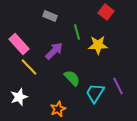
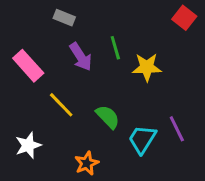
red square: (106, 12) -> (184, 18), moved
gray rectangle: (50, 16) -> (64, 18), moved
purple arrow: (54, 51) -> (81, 57), moved, turned 102
yellow line: (29, 67) -> (61, 105), moved

